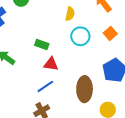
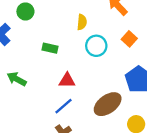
green rectangle: (42, 45) -> (50, 48), moved
brown ellipse: (85, 89) -> (108, 104), turned 60

